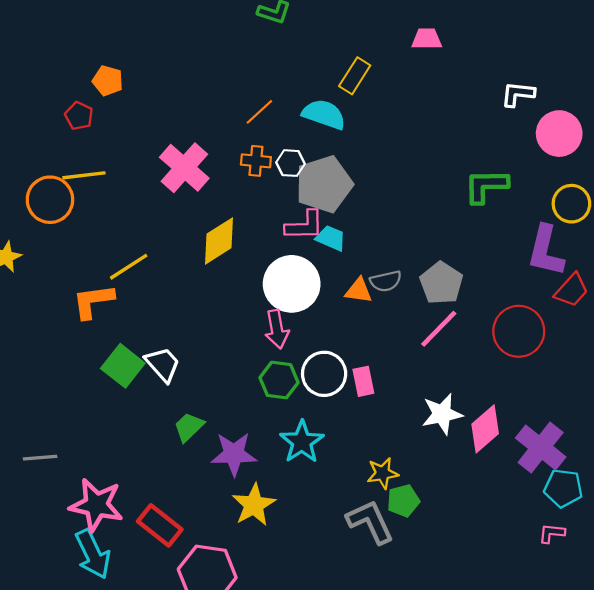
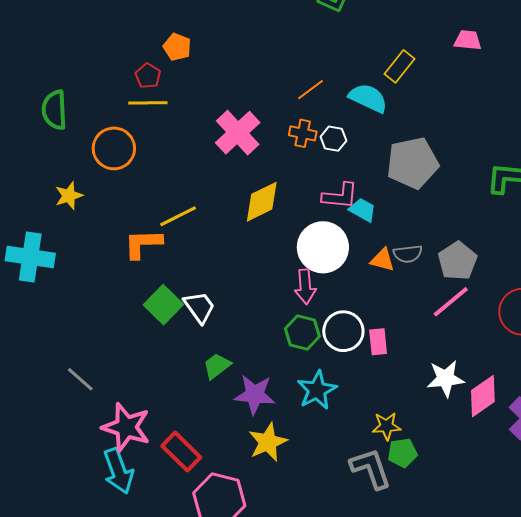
yellow line: (84, 175) -> (148, 103), moved
gray pentagon: (324, 184) -> (413, 163), moved
gray line: (40, 458) -> (80, 379), turned 40

